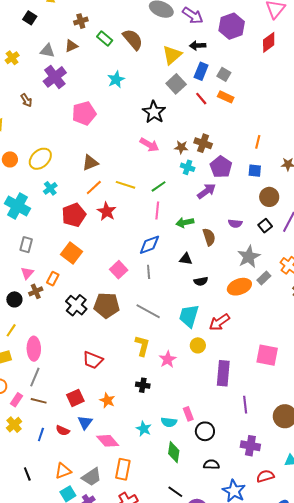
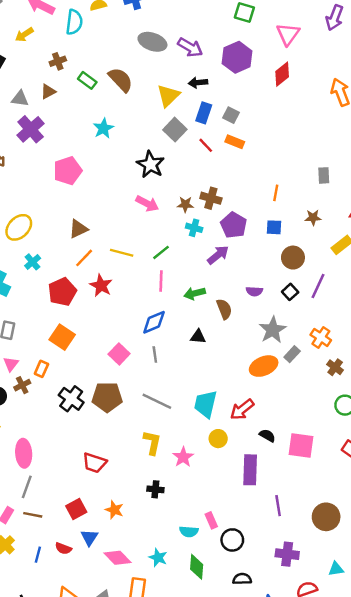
black semicircle: (201, 281) -> (267, 436), moved, turned -136
cyan star: (144, 429) -> (158, 558), moved

